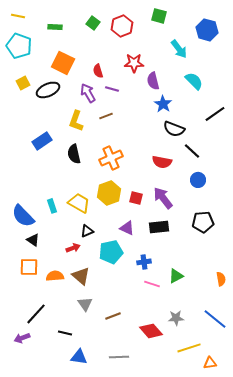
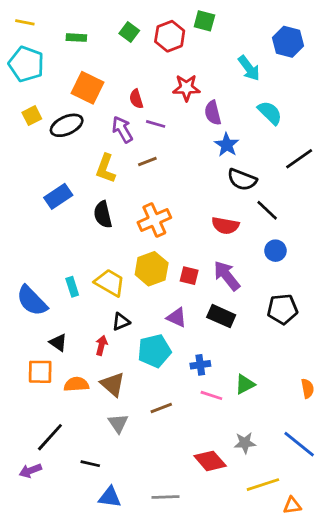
green square: (159, 16) -> (204, 21), moved
black rectangle: (159, 227) -> (221, 316), turned 30
black triangle: (33, 240) -> (58, 343), moved
red arrow: (73, 248) -> (101, 345), turned -56
brown line: (113, 316) -> (161, 408), moved

